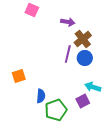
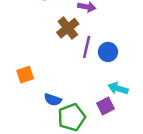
brown cross: (83, 39) -> (68, 28), moved
blue semicircle: (41, 96) -> (53, 100), turned 104

